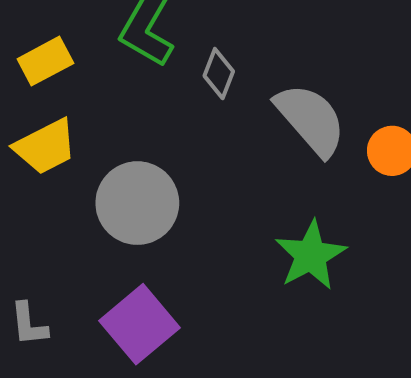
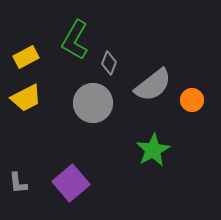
gray semicircle: (311, 120) -> (153, 85), turned 93
gray circle: (137, 203) -> (93, 103), moved

